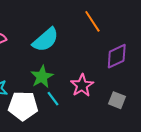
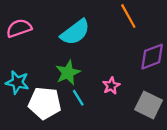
pink star: (82, 85) -> (111, 86), size x0.7
gray square: (117, 100) -> (149, 105), size x1.4

